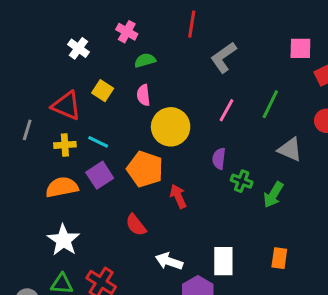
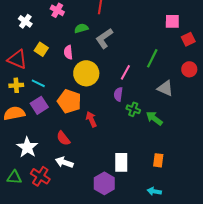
gray L-shape: (223, 57) -> (104, 38), moved
green semicircle: (145, 60) -> (81, 28), moved
pink line: (226, 110) -> (125, 72), moved
green arrow: (273, 195) -> (154, 118), turned 96
white star: (63, 240) -> (27, 147), moved
white arrow: (169, 261) -> (64, 162), moved

